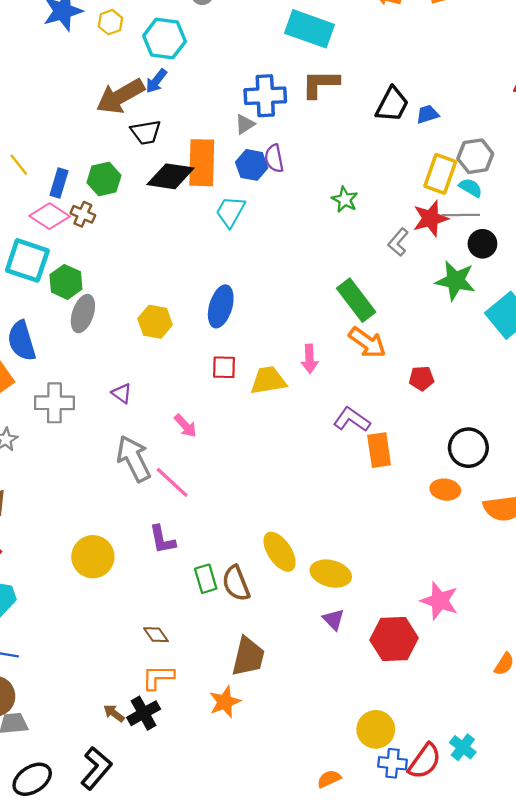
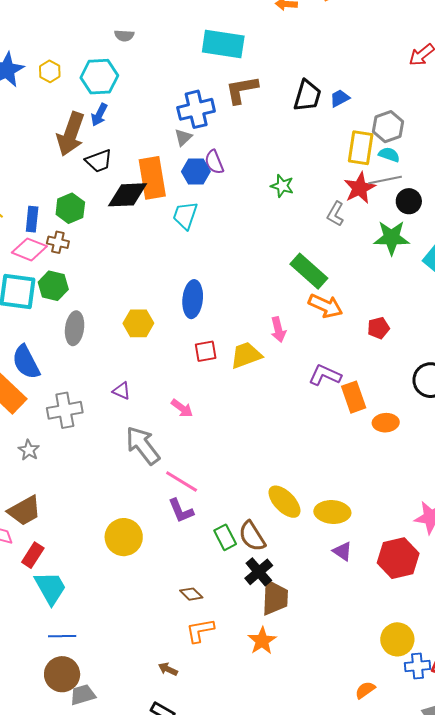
brown arrow: (120, 96) -> (71, 134), turned -30
green hexagon: (66, 282) -> (53, 286), moved
pink line: (172, 482) -> (182, 481), moved
orange ellipse: (445, 490) -> (386, 423), moved
black cross: (144, 713) -> (259, 572), moved

